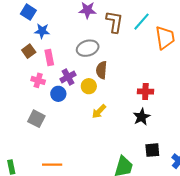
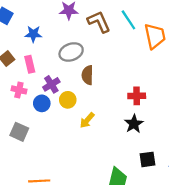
brown L-shape: (114, 22) -> (99, 22), turned -30
cyan line: (142, 22) -> (128, 20), turned -72
blue star: (42, 31) -> (33, 34), moved
yellow circle: (89, 86) -> (68, 100), moved

